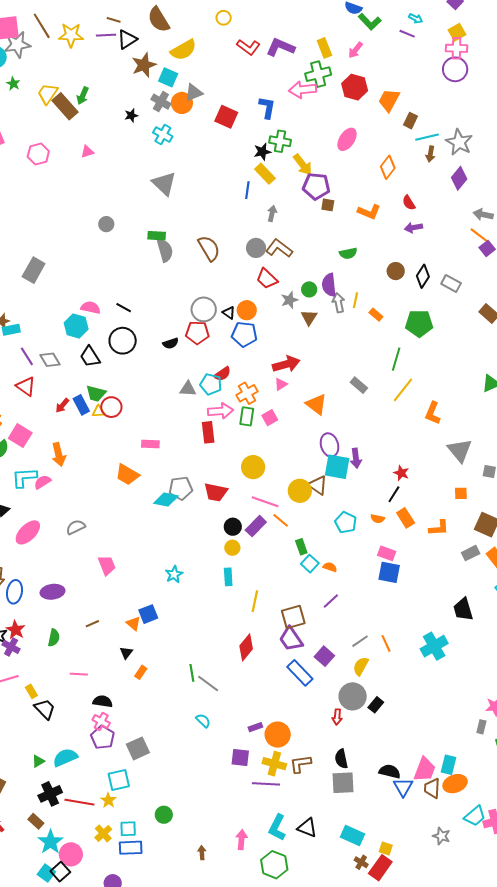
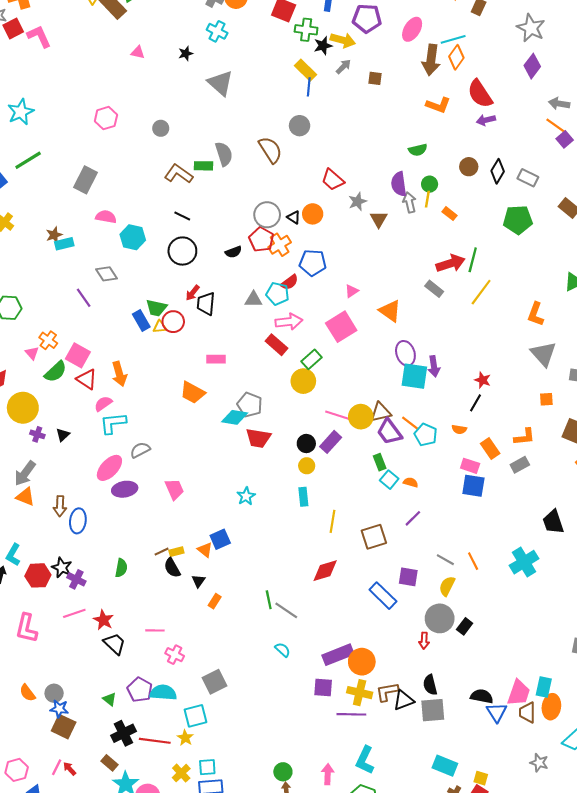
black star: (131, 115) -> (186, 53), moved
cyan line: (427, 137) -> (453, 39), moved
green cross: (280, 141) -> (306, 30), moved
pink triangle: (87, 152) -> (138, 52), turned 32
pink hexagon: (38, 154) -> (106, 118), moved
brown arrow: (430, 154) -> (431, 60), moved, size x1.8
yellow arrow: (303, 165) -> (343, 40), moved, turned -35
yellow rectangle: (265, 174) -> (305, 70), moved
purple pentagon: (316, 186) -> (367, 18), moved
red semicircle: (409, 203) -> (480, 94), size x1.8
brown square: (328, 205) -> (375, 78), moved
gray arrow: (272, 213) -> (343, 67), moved, turned 35
green rectangle: (157, 236) -> (203, 166), moved
gray circle: (256, 248) -> (300, 126), moved
brown L-shape: (279, 248) -> (179, 174), moved
green circle: (309, 289) -> (430, 184), moved
pink semicircle: (91, 308) -> (106, 217), moved
green pentagon: (419, 323) -> (518, 220), moved
red pentagon: (197, 333) -> (261, 240), turned 30
blue pentagon: (244, 334) -> (313, 263), moved
purple line: (27, 356) -> (84, 298), moved
black trapezoid: (90, 357) -> (206, 304), moved, turned 40
red arrow: (286, 364) -> (451, 263), moved
red triangle: (26, 386) -> (87, 379), moved
orange cross: (247, 393) -> (280, 245), moved
red arrow: (62, 405) -> (193, 293), moved
orange L-shape: (433, 413) -> (536, 314), moved
green rectangle: (247, 416) -> (311, 359), moved, turned 42
pink square: (270, 418) -> (341, 327), size x1.8
red rectangle: (208, 432) -> (277, 345), turned -40
yellow circle: (253, 467) -> (303, 381), moved
cyan L-shape: (24, 478) -> (113, 423), moved
brown triangle: (318, 485) -> (381, 412), moved, turned -45
gray pentagon: (181, 488) -> (250, 405), turned 30
yellow circle: (300, 491) -> (361, 417), moved
red trapezoid: (216, 492) -> (258, 438), moved
orange rectangle: (406, 518) -> (490, 449), moved
orange line: (281, 520) -> (410, 423), moved
pink ellipse: (28, 532) -> (109, 468), moved
gray rectangle: (471, 553) -> (520, 465), moved
purple ellipse: (53, 592) -> (125, 489), moved
red star: (16, 630) -> (103, 620), moved
purple trapezoid: (291, 639) -> (389, 432), moved
gray line: (360, 641) -> (445, 560), turned 66
red diamond: (246, 647) -> (325, 571), turned 36
purple square: (324, 656) -> (408, 577), turned -30
pink line: (79, 674) -> (155, 630), moved
yellow rectangle: (31, 691) -> (176, 552), moved, turned -72
black semicircle: (103, 701) -> (172, 568), moved, turned -126
purple rectangle: (255, 727) -> (338, 655), size x2.0
purple pentagon: (103, 737) -> (140, 690), moved
cyan semicircle: (65, 757) -> (163, 693), moved, turned 30
green triangle: (38, 761) -> (110, 699), turned -48
orange ellipse: (455, 784) -> (551, 707), turned -60
green circle: (164, 815) -> (283, 772), moved
black triangle: (307, 828) -> (404, 700), moved, turned -40

